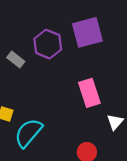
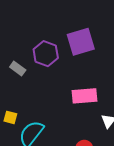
pink rectangle: (89, 93) -> (85, 96), turned -75

